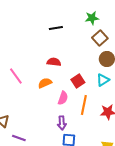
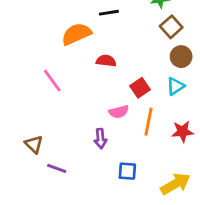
orange semicircle: (45, 83) -> (76, 34), moved, size x1.5
pink semicircle: (63, 98) -> (119, 112), turned 56
purple arrow: (62, 123) -> (100, 139), moved

